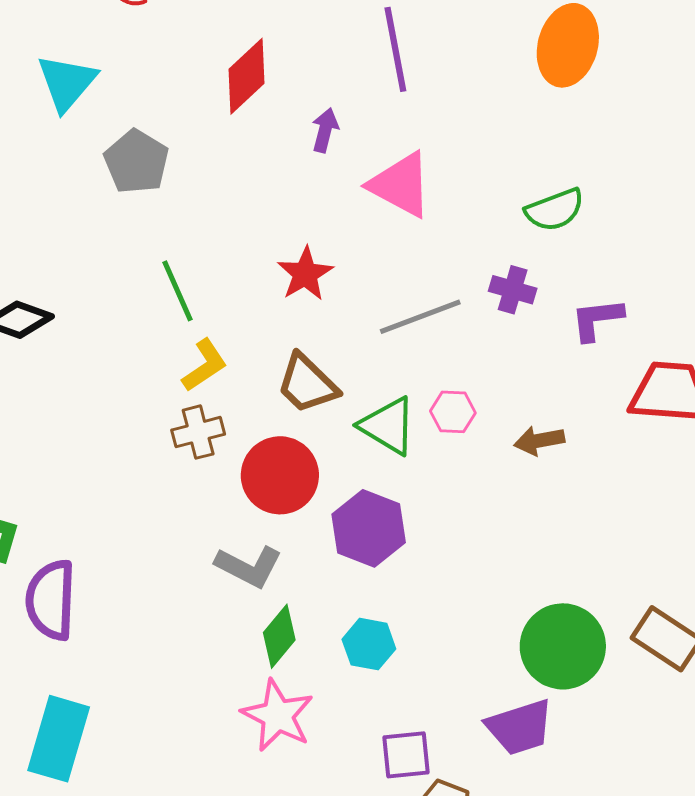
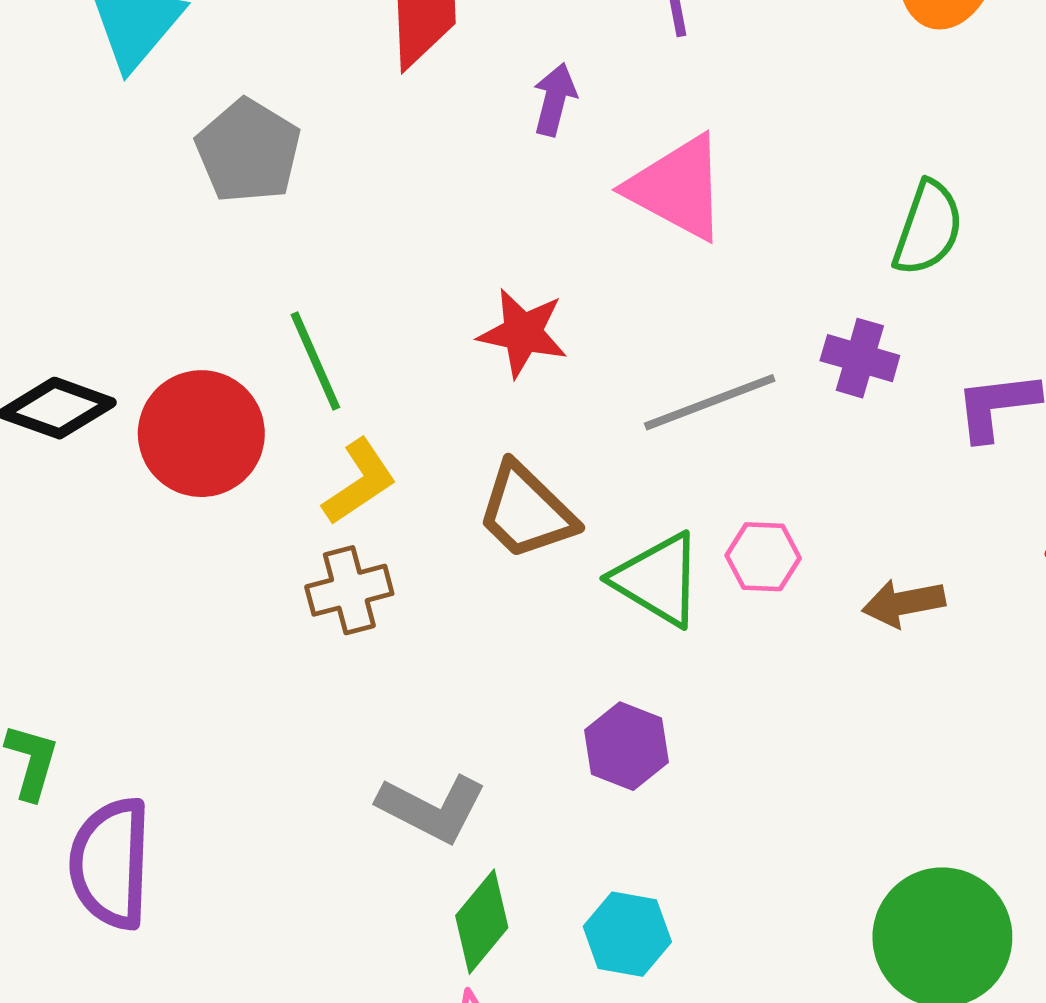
green semicircle: (555, 210) -> (928, 228), turned -50
red star: (305, 274) -> (523, 333), turned -30
red circle: (280, 475) -> (201, 434), moved
purple hexagon: (369, 528) -> (627, 746), size x0.7

